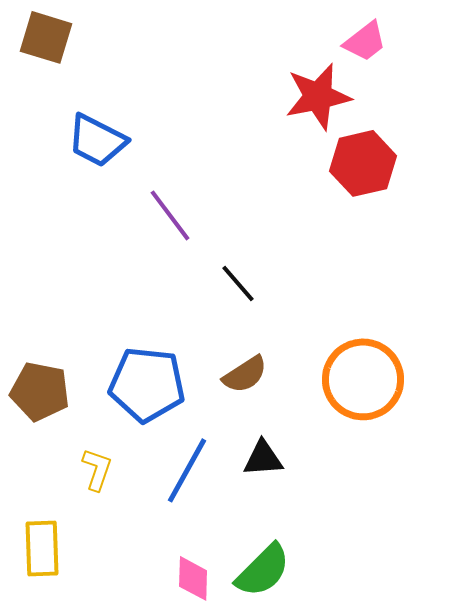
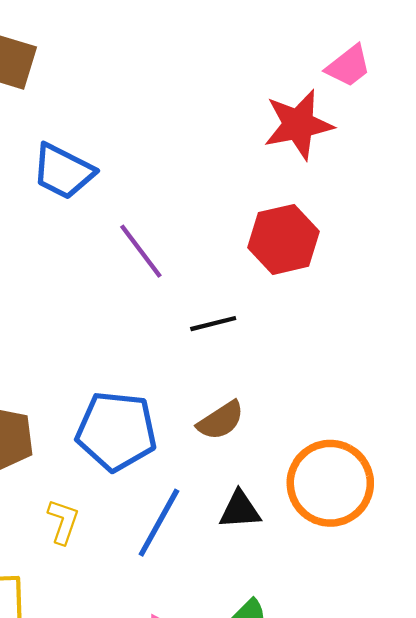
red hexagon: (363, 163) -> (283, 239), moved
black line: (238, 283) -> (213, 324), turned -63
orange circle: (363, 379) -> (330, 483), moved

